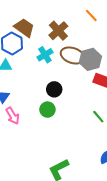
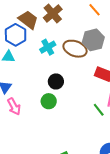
brown cross: (58, 31) -> (53, 14), moved
gray hexagon: (90, 59) -> (93, 40), moved

